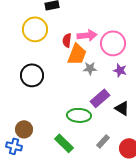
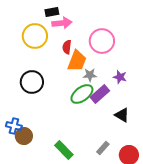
pink arrow: (87, 35) -> (62, 23), moved
pink circle: (113, 43) -> (102, 41), moved
purple rectangle: (100, 98) -> (100, 94), moved
green ellipse: (79, 115) -> (82, 94), moved, turned -40
blue cross: (14, 146) -> (14, 126), moved

